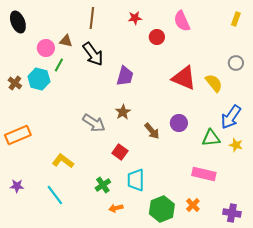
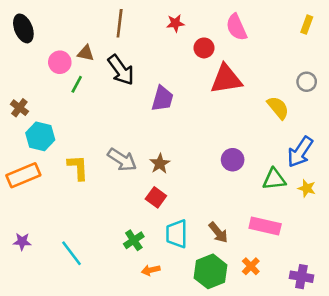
red triangle: (184, 78) -> (226, 79), moved, turned -32
cyan hexagon: (39, 79) -> (40, 136), moved
brown star: (123, 112) -> (160, 164), moved
brown arrow: (152, 131) -> (218, 232), moved
yellow L-shape: (63, 161) -> (78, 167), moved, turned 50

